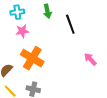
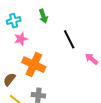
black line: (70, 24) -> (69, 39), moved

